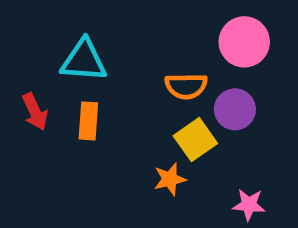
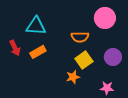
purple circle: (235, 109) -> (113, 57), moved
orange rectangle: (88, 121) -> (38, 52), turned 56

